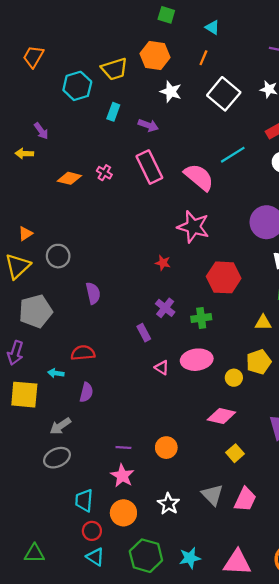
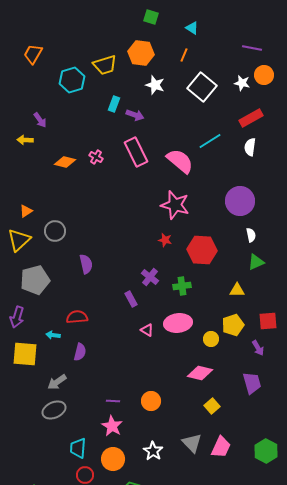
cyan rectangle: (113, 112) -> (114, 104), moved
red star: (163, 263) -> (165, 240), moved

